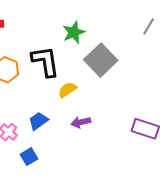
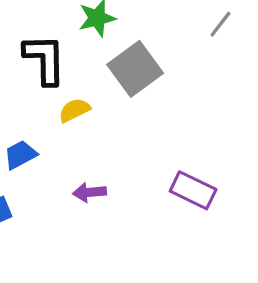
purple arrow: (81, 122) -> (89, 192), moved

